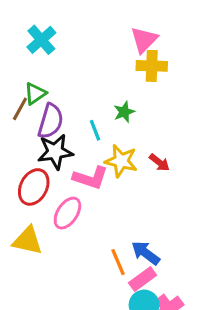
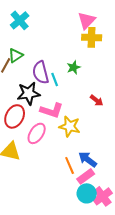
purple semicircle: (51, 121) -> (41, 72), moved, turned 150
yellow star: (121, 161) -> (70, 126), moved

